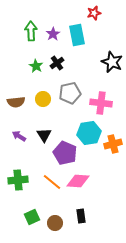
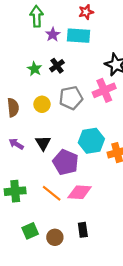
red star: (94, 13) -> (86, 12), moved
green arrow: (31, 31) -> (37, 16), moved
cyan rectangle: (77, 35) -> (78, 36), turned -75
brown semicircle: (16, 102) -> (13, 107), turned -90
pink cross: (101, 103) -> (104, 90), moved, turned -30

